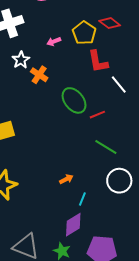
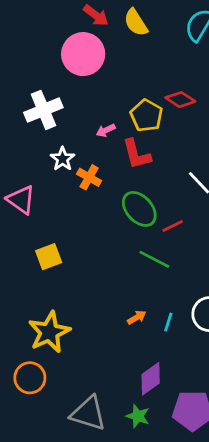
red L-shape: (98, 62) -> (136, 154), moved
green line: (106, 147) -> (154, 259), moved
cyan line: (82, 199) -> (168, 322), moved

